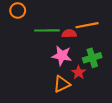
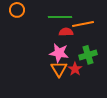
green line: (47, 30) -> (60, 17), moved
orange triangle: (62, 84) -> (59, 69), moved, turned -36

